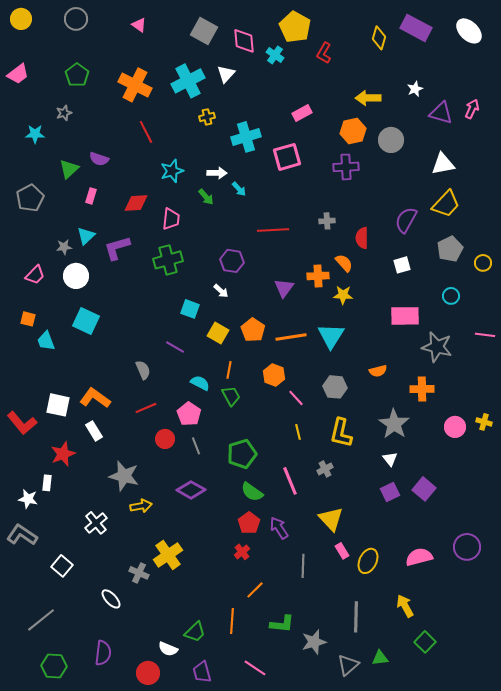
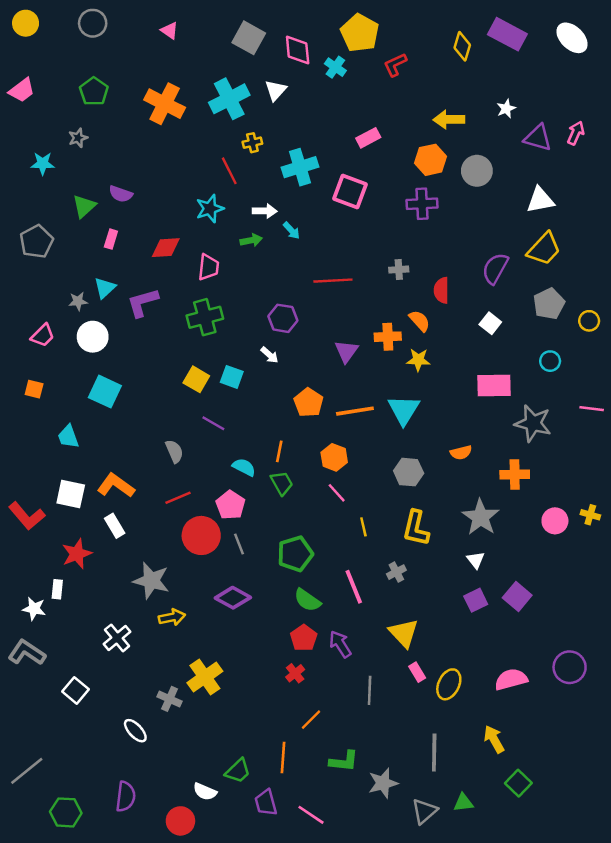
red L-shape: (324, 53) -> (395, 65), turned 35
red line: (146, 132) -> (229, 171), moved
pink square: (287, 157) -> (350, 192), turned 36
green arrow: (206, 197) -> (251, 240), turned -60
white square: (402, 265) -> (490, 323), turned -36
yellow square: (218, 333) -> (196, 379), moved
cyan trapezoid: (46, 341) -> (68, 437), moved
pink line: (296, 398) -> (337, 493), moved
red circle: (165, 439) -> (201, 535), size x1.6
gray line: (41, 620) -> (27, 771), moved
purple trapezoid: (202, 672) -> (266, 803), moved

